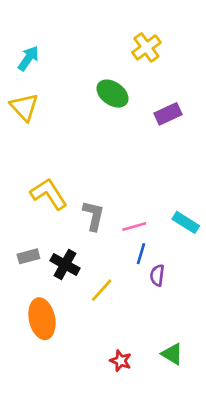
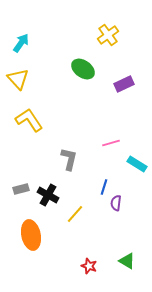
yellow L-shape: (49, 194) -> (29, 120), moved
pink line: (134, 226) -> (111, 143), moved

